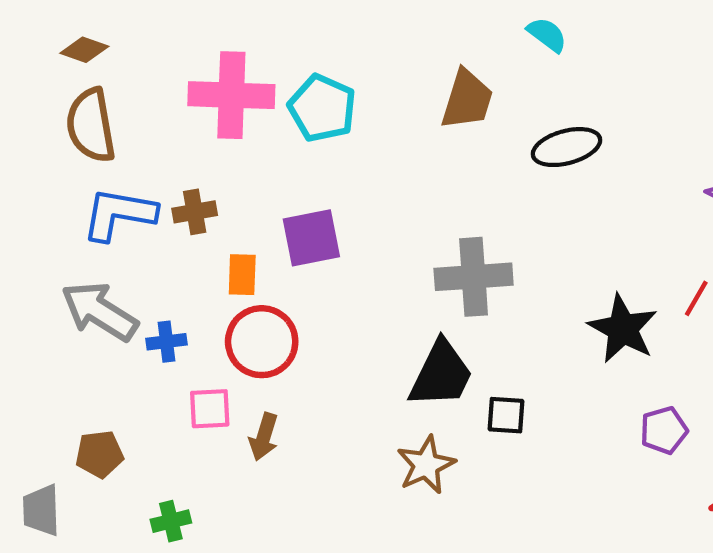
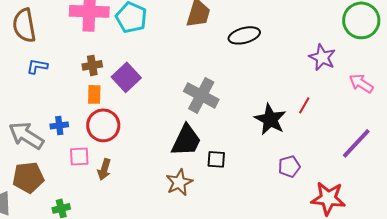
brown cross: (195, 212) -> (92, 65), moved
blue L-shape: (119, 214) -> (37, 66), size x0.6
purple square: (311, 238) -> (126, 77), turned -32
gray cross: (474, 277) -> (201, 95), turned 32
gray arrow: (99, 311) -> (26, 135), moved
brown pentagon: (99, 454) -> (28, 177), size x1.4

